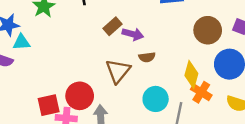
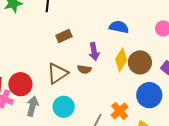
purple arrow: (133, 34) -> (94, 52), moved, turned 48
yellow diamond: (191, 75) -> (121, 60), moved
cyan circle: (156, 99) -> (64, 107), moved

